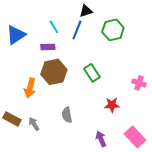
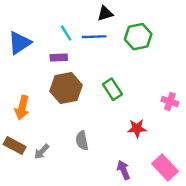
blue line: (77, 30) -> (94, 37), turned 66
orange arrow: (30, 88) -> (22, 108), moved
gray arrow: (34, 124) -> (42, 152), turned -104

